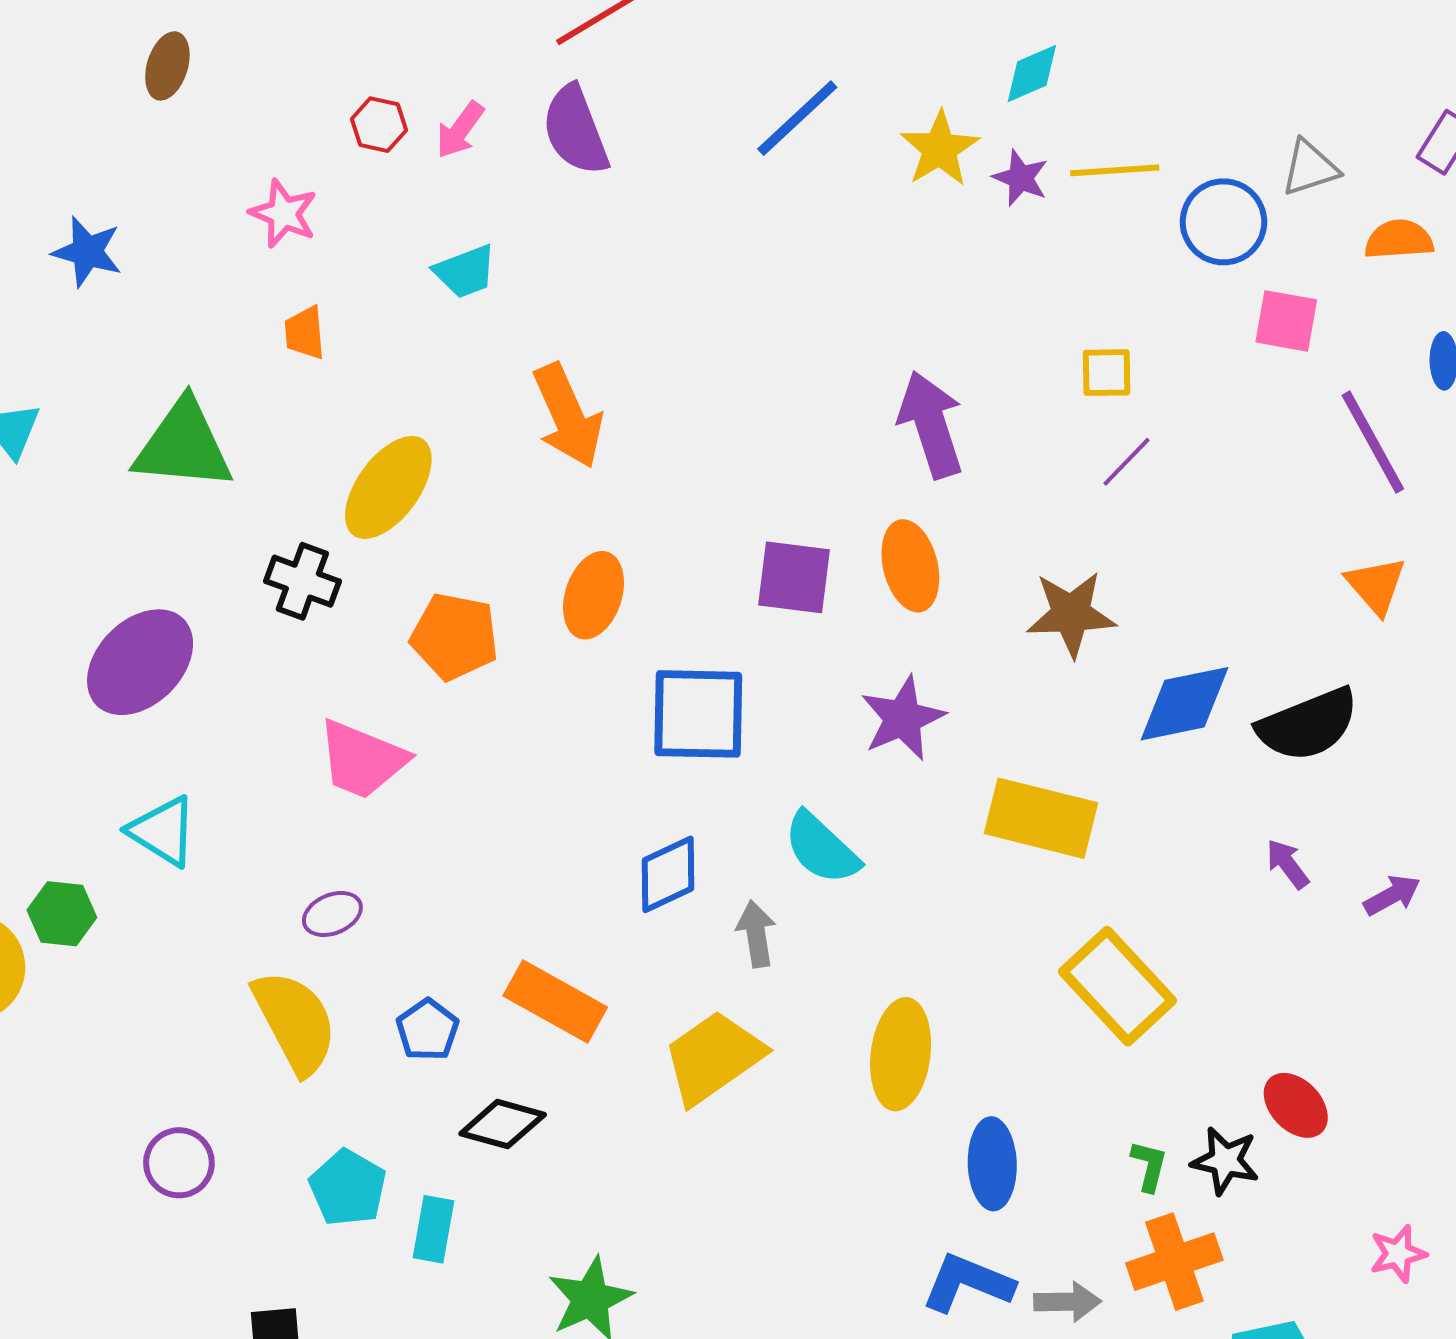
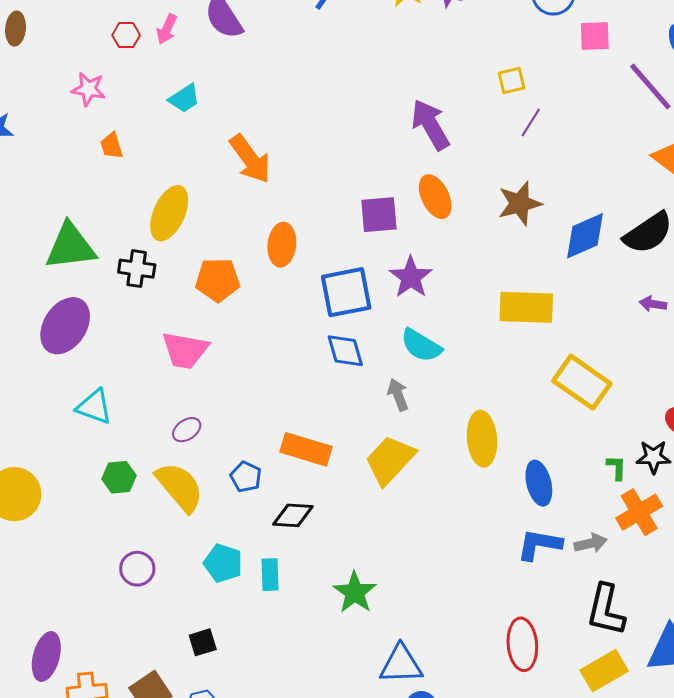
green triangle: (183, 445) -> (70, 246), moved
purple star: (903, 718) -> (411, 277), moved
purple arrow: (1287, 864) -> (653, 304), turned -32
blue diamond: (668, 874) -> (345, 351), moved, turned -69
green hexagon: (62, 914) -> (119, 477), moved

